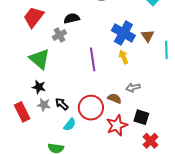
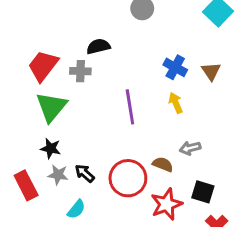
red trapezoid: (34, 17) -> (43, 66), moved
blue cross: (123, 33) -> (175, 67), size x0.7
gray cross: (59, 35) -> (80, 71), turned 32
green triangle: (40, 59) -> (51, 107), turned 30
cyan semicircle: (70, 125) -> (76, 209), moved

